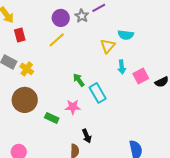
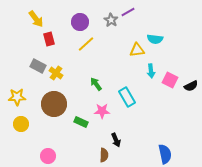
purple circle: (61, 18) -> (80, 22), moved
yellow triangle: (108, 46) -> (137, 50), turned 42
pink square: (141, 76) -> (170, 80), turned -35
green arrow: (79, 80) -> (96, 84), moved

